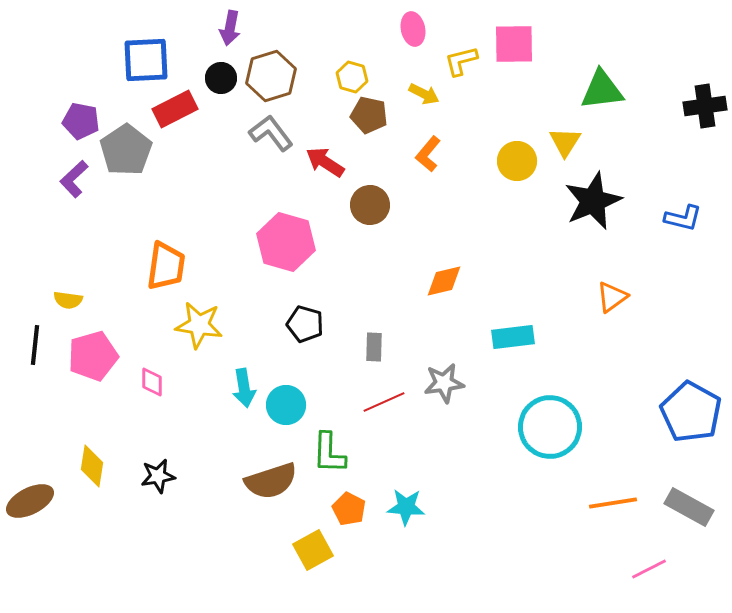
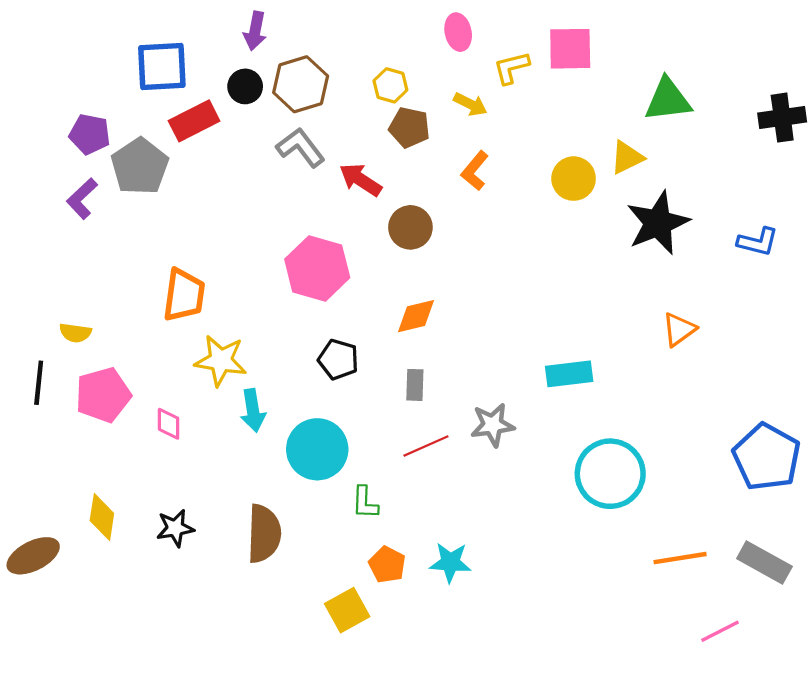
yellow triangle: (565, 142) -> (627, 157), turned 32
orange diamond: (444, 281) -> (416, 316), moved
cyan arrow: (244, 388) -> (253, 410), moved
cyan circle: (286, 405) -> (317, 449), size x1.4
green L-shape: (329, 453) -> (365, 503), size x0.7
brown semicircle: (271, 481) -> (264, 534), moved, turned -70

